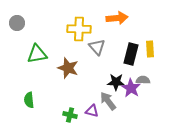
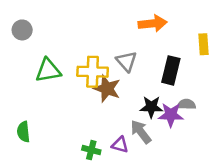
yellow cross: (79, 29) -> (93, 72), moved
yellow rectangle: (150, 49) -> (204, 44), moved
brown star: (68, 68) -> (107, 89), moved
purple star: (131, 88) -> (171, 115), turned -30
green semicircle: (29, 100) -> (23, 132), moved

